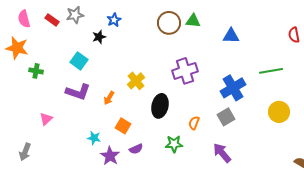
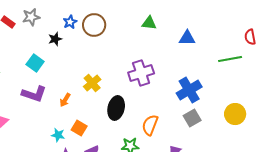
brown circle: (169, 23) -> (94, 25), moved
green line: (271, 71) -> (230, 59), moved
gray square: (226, 117) -> (192, 118), moved
orange semicircle: (194, 123) -> (150, 125), size x1.5
cyan star: (94, 138) -> (58, 135), moved

